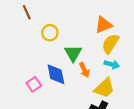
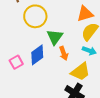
yellow circle: (50, 33) -> (35, 16), size x1.5
blue diamond: (56, 74) -> (37, 55), turned 60

